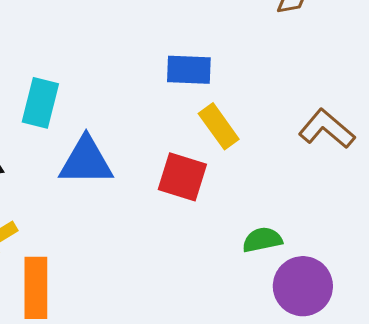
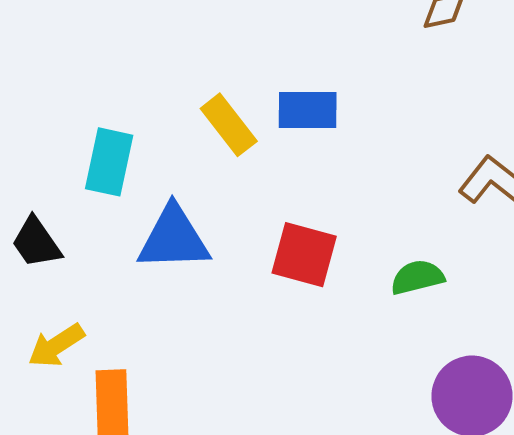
yellow rectangle: (219, 126) -> (229, 125), moved
green semicircle: (262, 240) -> (417, 277), moved

